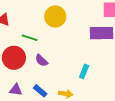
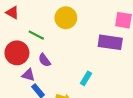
purple triangle: (16, 90) -> (28, 75), moved

